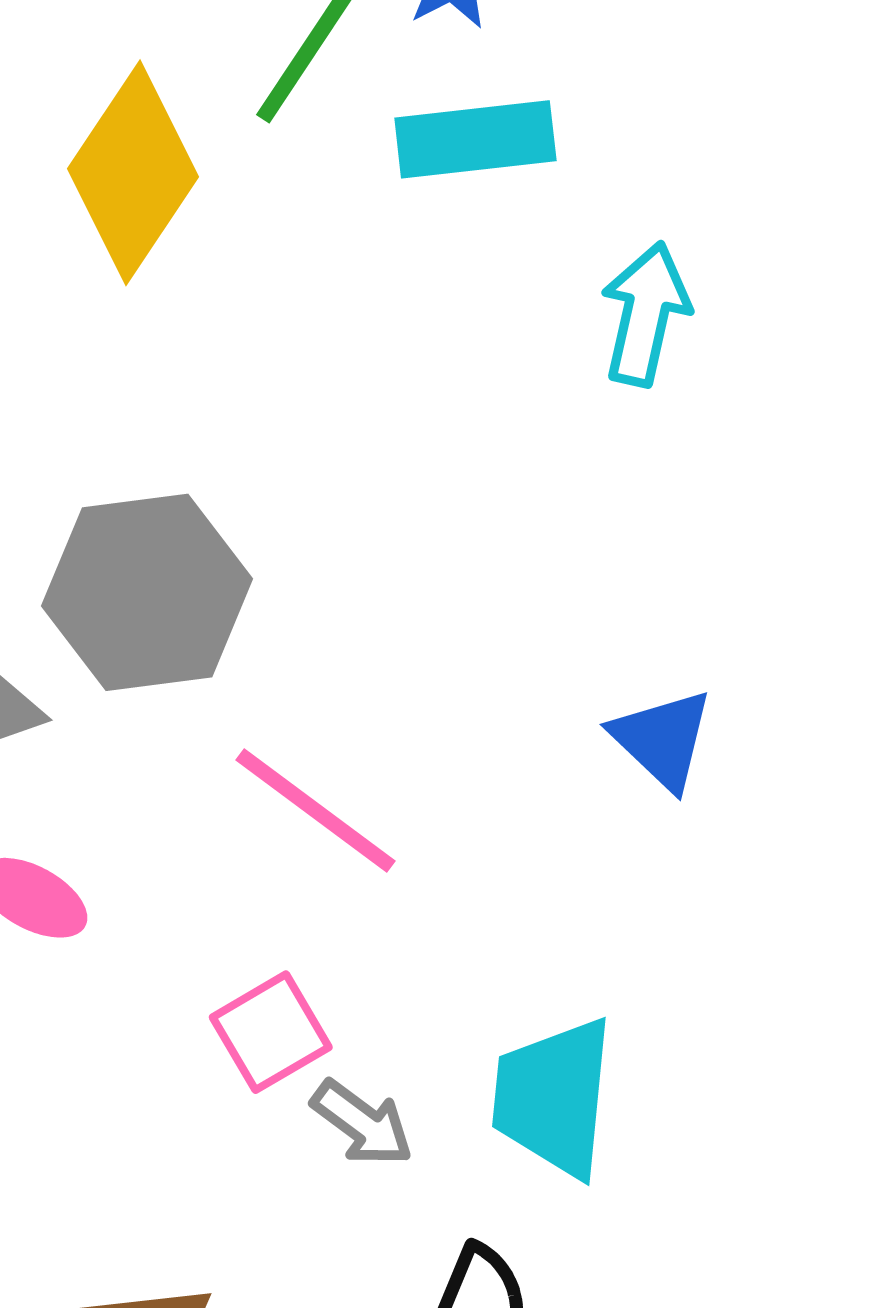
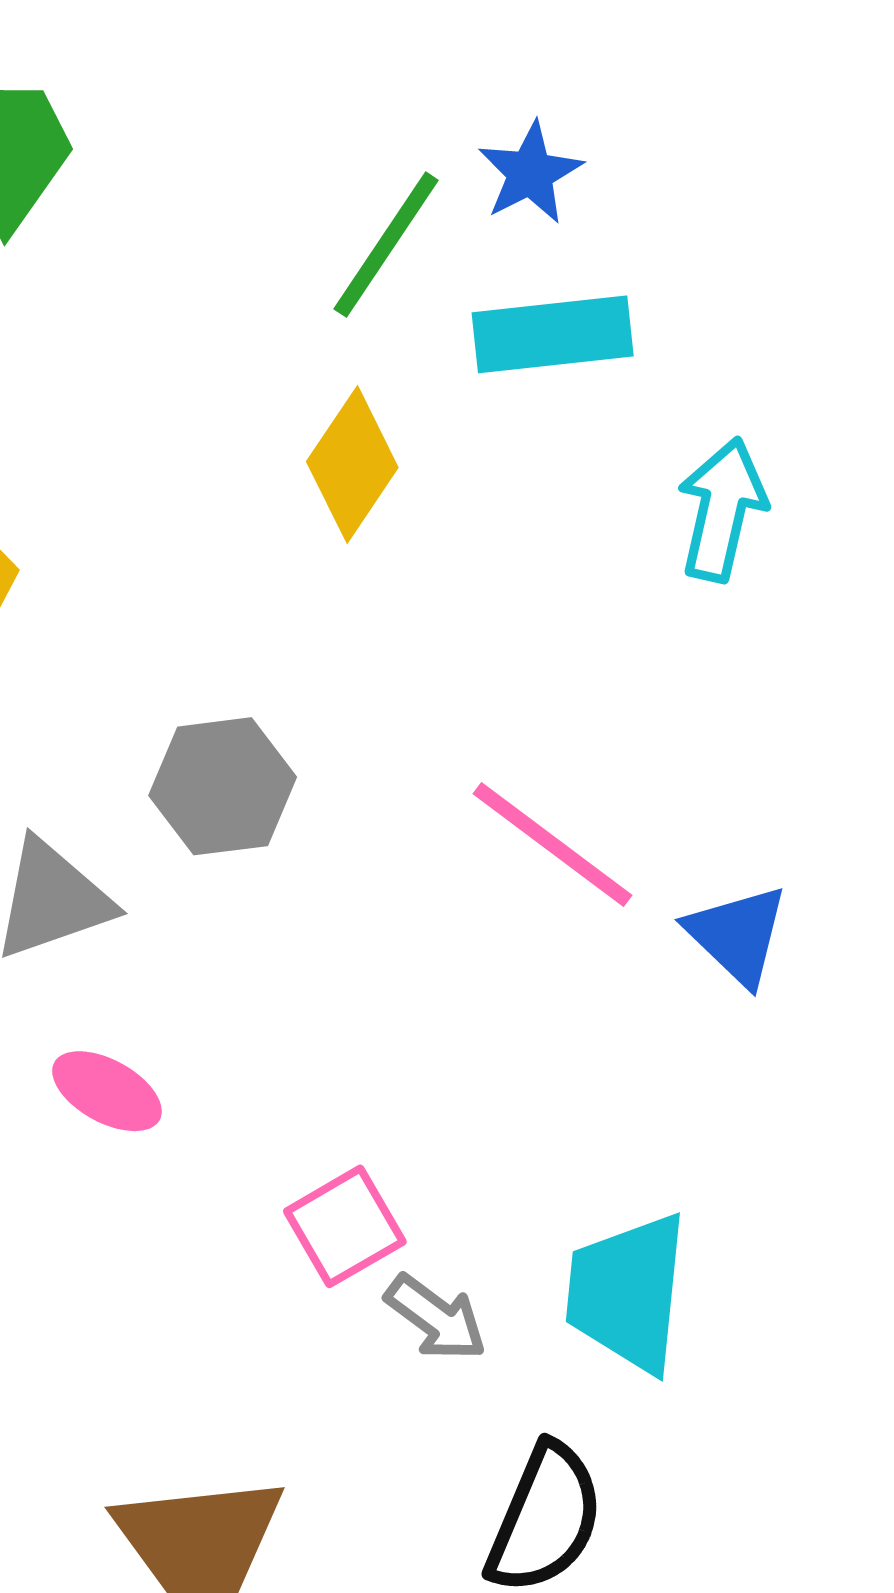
yellow diamond: (133, 173) -> (352, 465), moved, size x0.7
gray hexagon: (147, 592) -> (223, 786), size x0.7
pink line: (316, 811) -> (553, 844), moved

